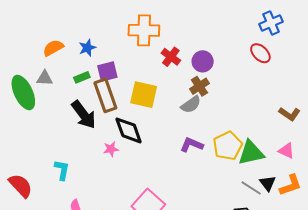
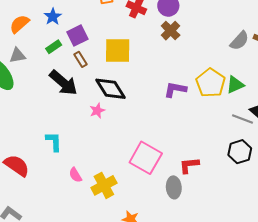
brown rectangle: (105, 95) -> (81, 59), size x0.5
gray semicircle: (191, 105) -> (239, 41), moved
green triangle: (251, 153) -> (235, 85), size x0.7

